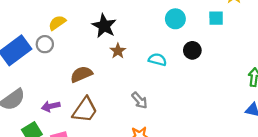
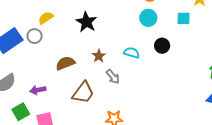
brown star: (118, 51) -> (99, 56), moved
gray arrow: (140, 100) -> (113, 77), moved
brown trapezoid: (85, 110) -> (83, 93), moved

